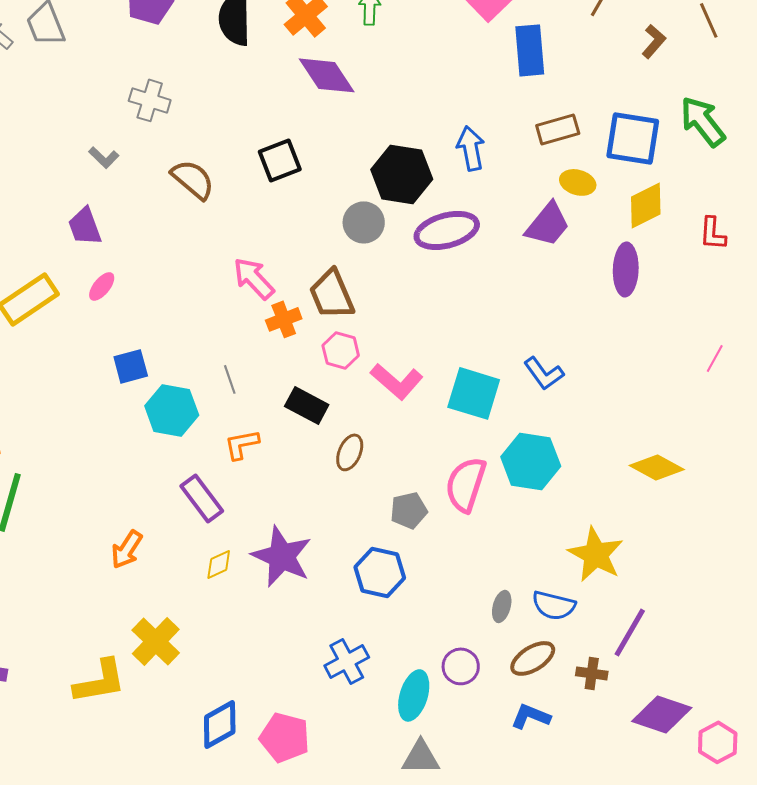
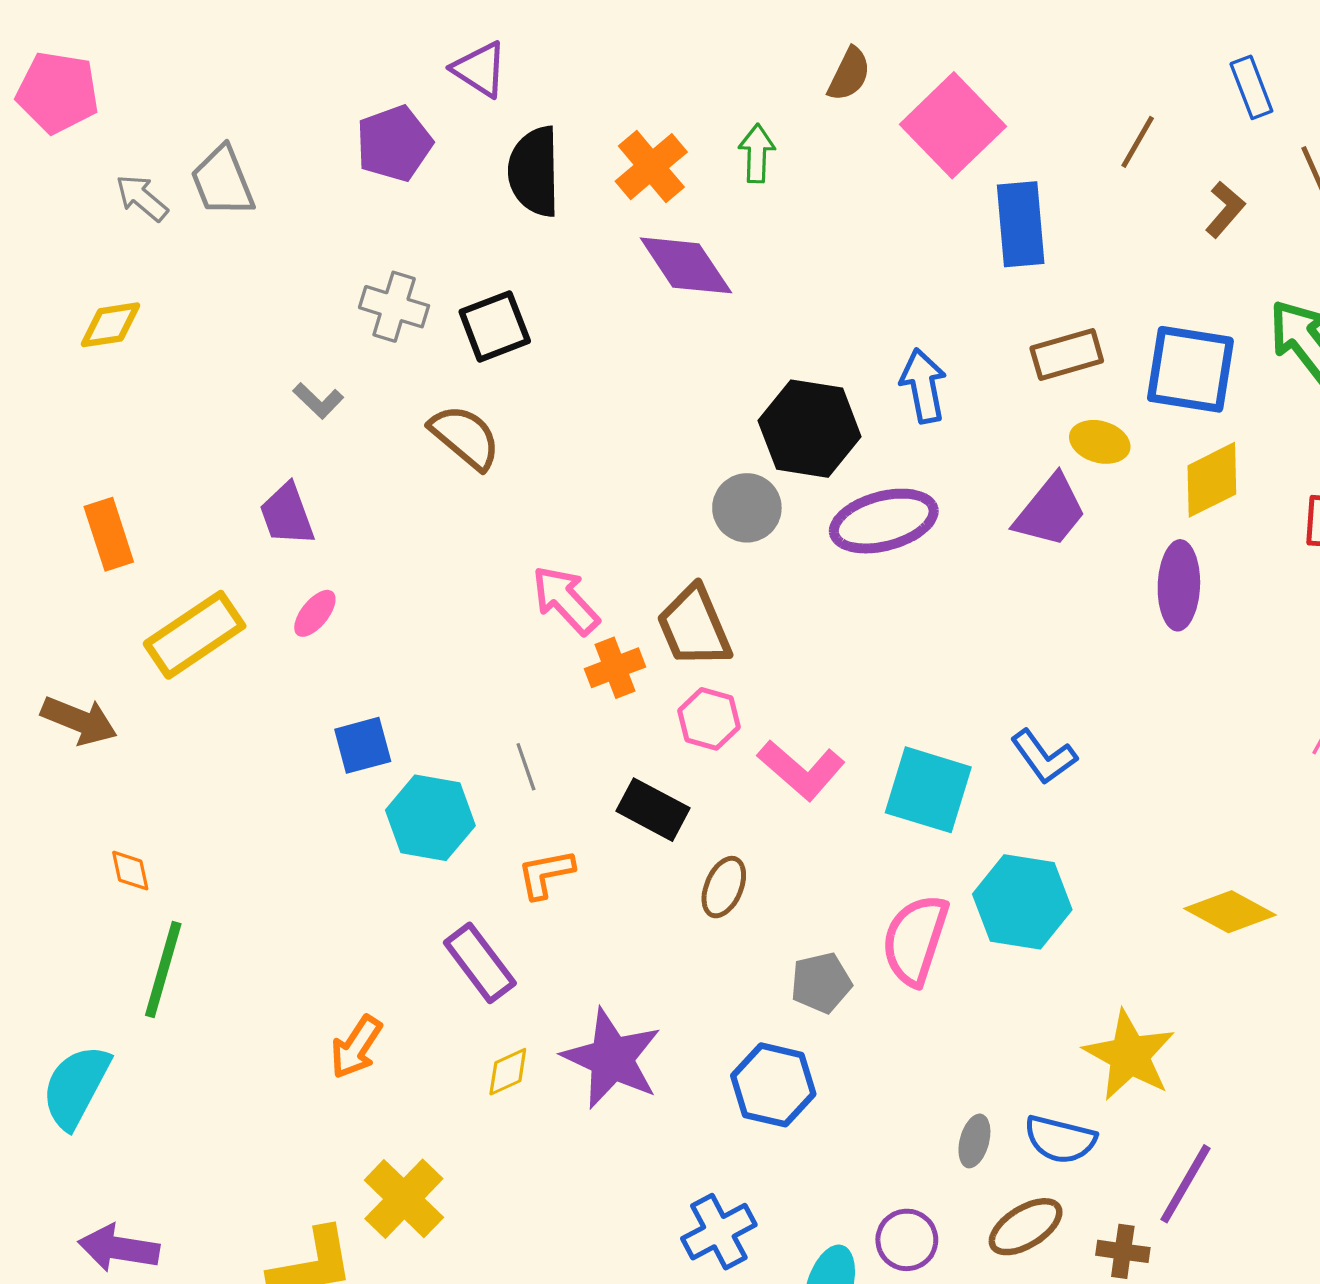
black square: (280, 160) -> (495, 326), moved

